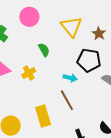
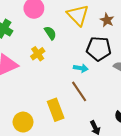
green semicircle: (44, 50) -> (50, 33), moved
yellow cross: (29, 73) -> (38, 54), moved

